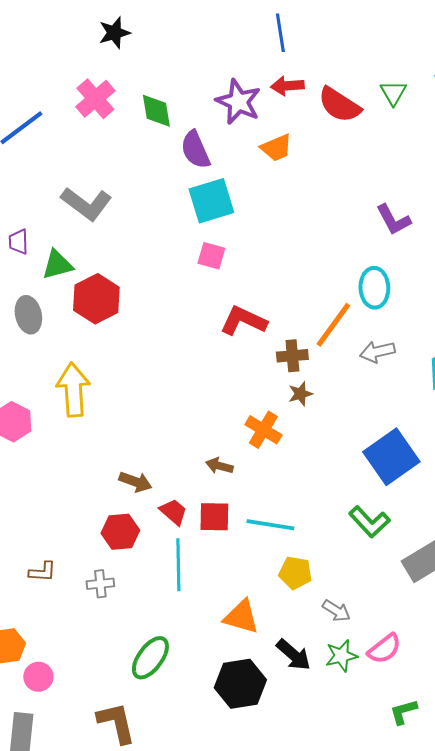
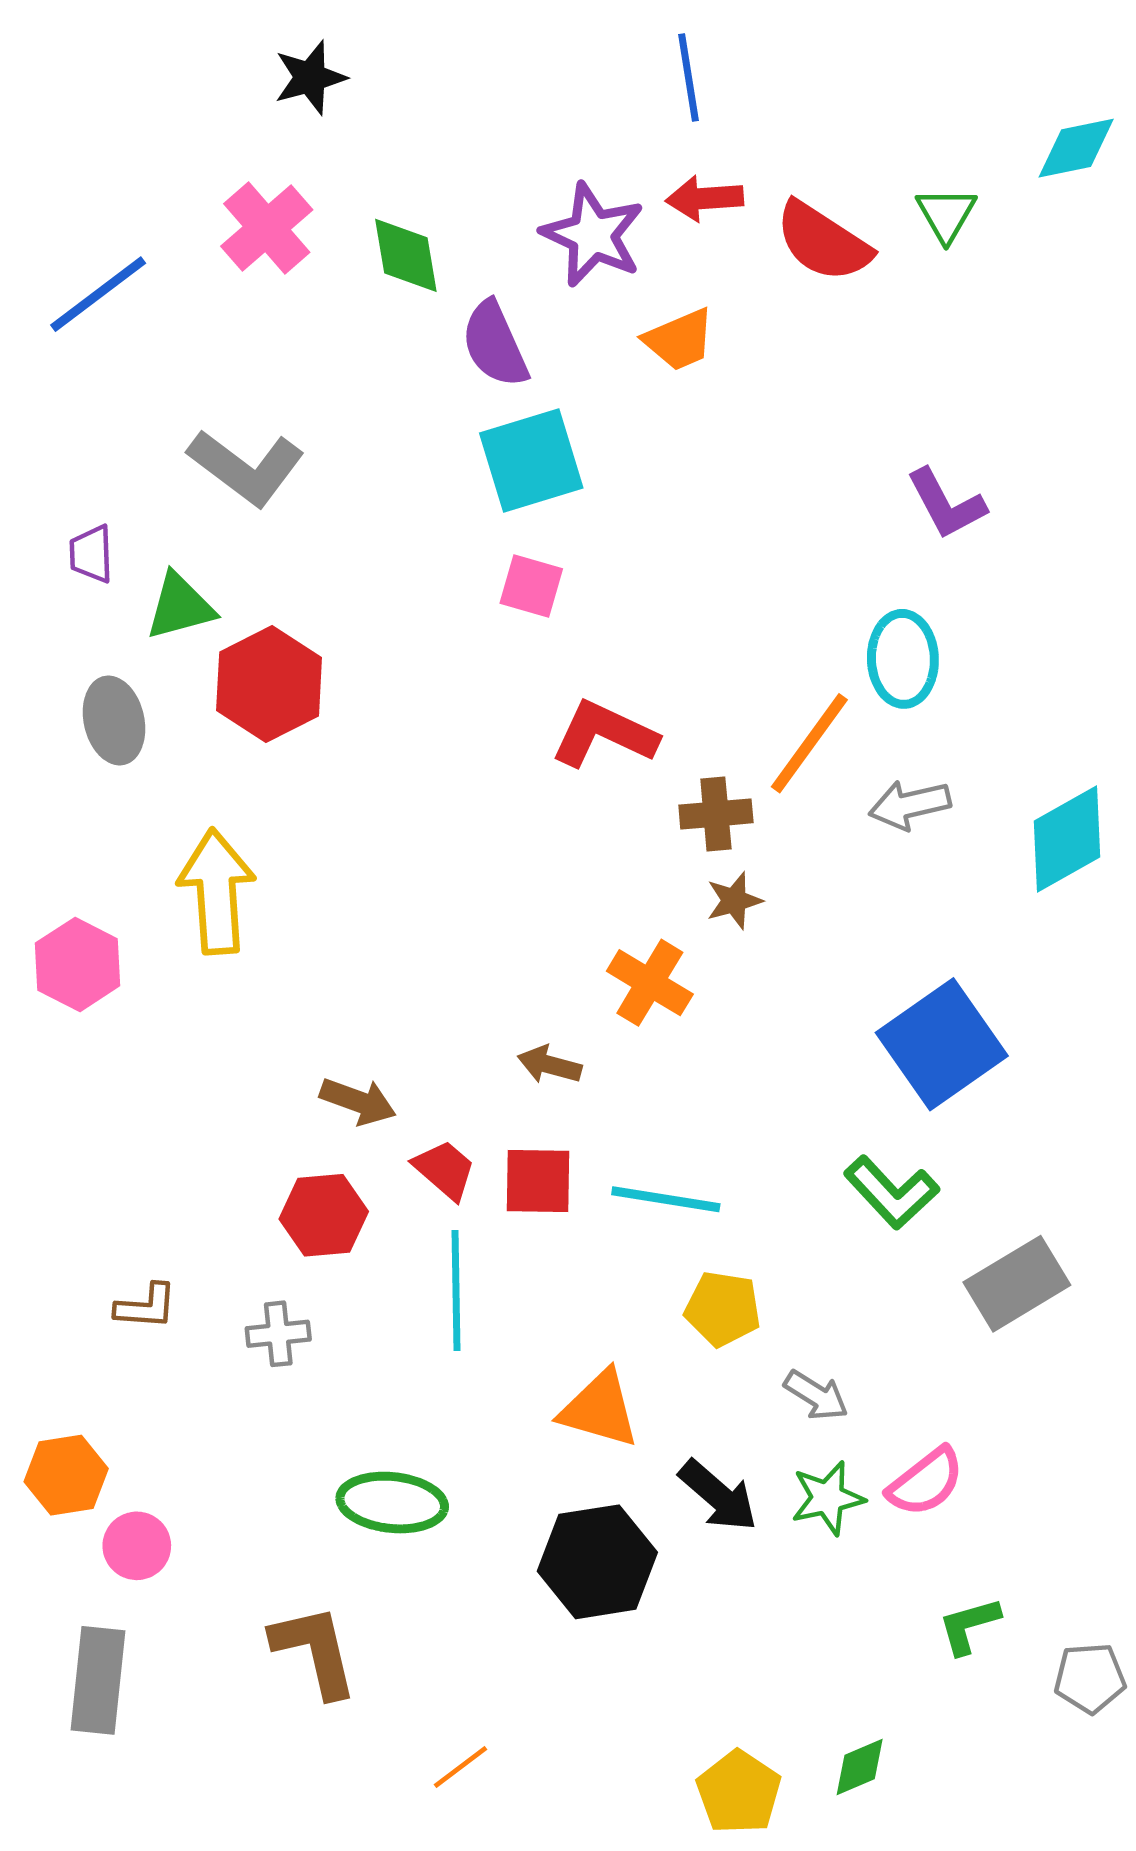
green ellipse: (150, 658) -> (392, 1503), turned 60

